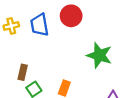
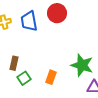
green star: (99, 55) -> (82, 65), moved

